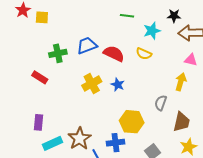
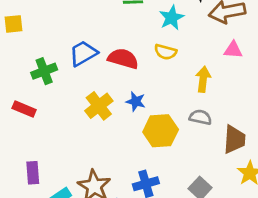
yellow arrow: (181, 82) -> (203, 79), moved
gray semicircle: (161, 103) -> (200, 117), turned 91
yellow hexagon: (132, 122) -> (161, 131), moved

